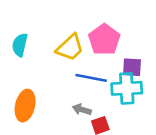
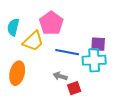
pink pentagon: (104, 40) -> (51, 23), moved
yellow trapezoid: (70, 48) -> (33, 41), moved

